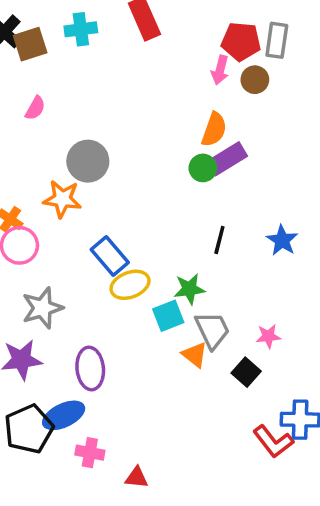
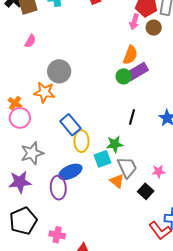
yellow ellipse: (130, 285) -> (81, 141), turned -70
blue ellipse: (64, 415) -> (70, 172), moved

